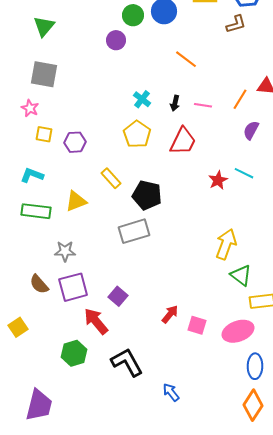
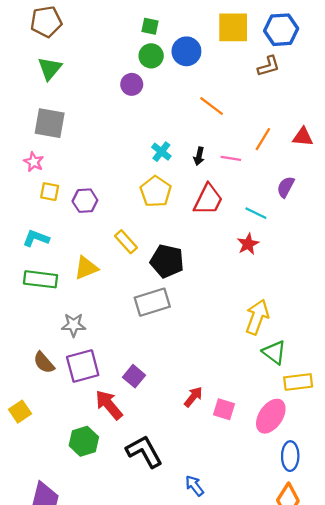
orange line: (240, 99) -> (263, 139), moved
cyan line: (244, 173) -> (256, 213), moved
pink ellipse: (238, 331) -> (271, 416), turned -36

